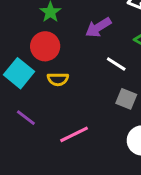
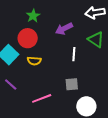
white line: (116, 64) -> (74, 54), turned 56
gray square: (126, 99) -> (72, 84), moved, turned -32

